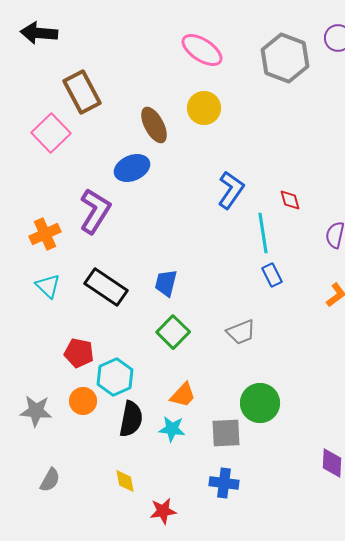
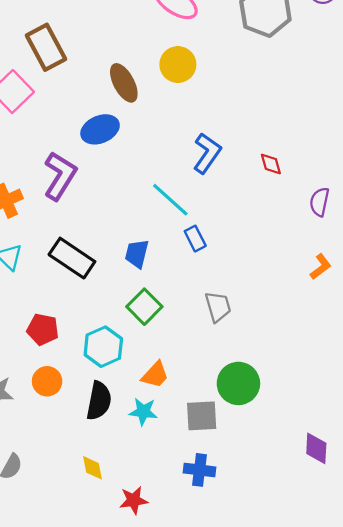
cyan line: (263, 233) -> (170, 200), moved, turned -39
blue rectangle: (272, 275) -> (195, 239), moved
gray trapezoid: (241, 332) -> (218, 307), turned -84
cyan hexagon: (115, 377) -> (103, 347), moved

